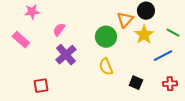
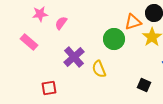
orange triangle: (125, 20) -> (133, 22), turned 30
pink semicircle: (59, 30) -> (61, 23), moved
yellow semicircle: (106, 67) -> (99, 69), moved

